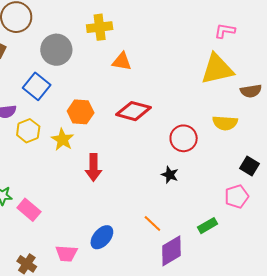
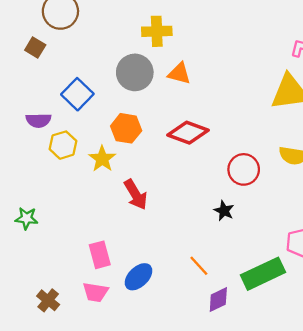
gray circle: (56, 50) -> (135, 72), moved
red arrow: (93, 167) -> (136, 194), turned -36
pink rectangle: (29, 210) -> (100, 255), moved, turned 30
green rectangle: (208, 226) -> (263, 274), size x1.8
purple diamond: (171, 251) -> (218, 300), size x0.7

